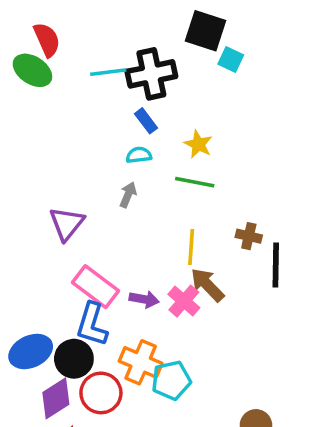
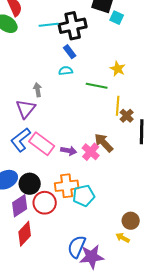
yellow star: (198, 144) -> (118, 69), moved
gray arrow: (128, 195) -> (38, 90), moved, turned -32
brown cross: (249, 236) -> (127, 116), turned 32
yellow line: (191, 247) -> (118, 106), moved
blue L-shape: (92, 324) -> (21, 140), moved, turned 35
orange cross: (141, 362) -> (67, 186), turned -30

